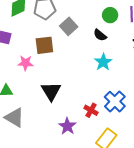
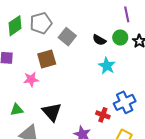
green circle: (110, 15) -> (120, 37), moved
black triangle: (51, 91) -> (52, 112), moved
blue cross: (115, 102) -> (125, 102), turned 30

